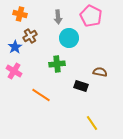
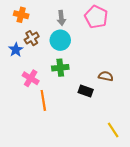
cyan circle: (69, 38) -> (60, 40), moved
pink cross: (14, 71) -> (31, 78), moved
orange line: (41, 95) -> (43, 100), turned 48
yellow line: (92, 123) -> (113, 130), moved

